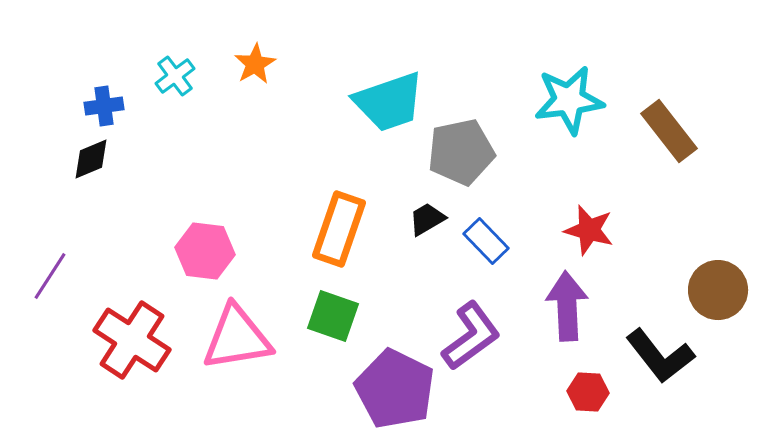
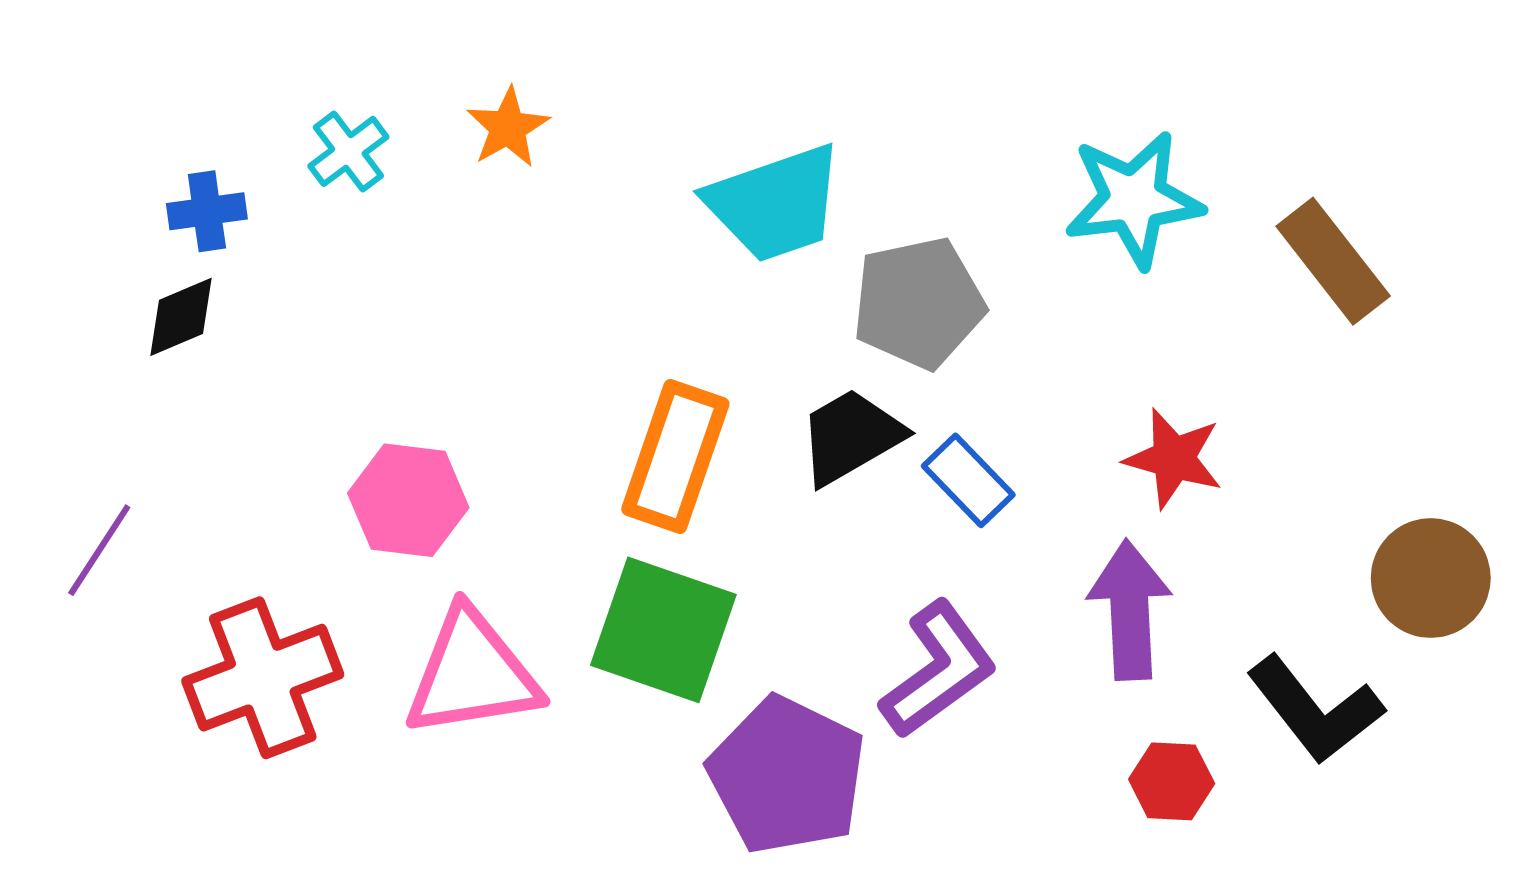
black trapezoid: (427, 219) -> (851, 436), size x1.5
green square: (333, 316) -> (663, 630), size x1.4
red cross: (132, 340) -> (263, 678), turned 36

